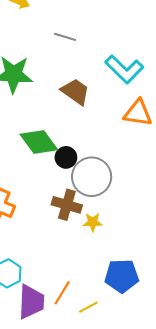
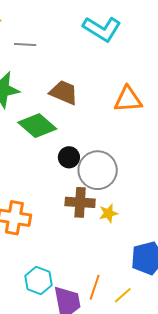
gray line: (65, 37) -> (25, 44), moved
cyan L-shape: (124, 69) -> (102, 29), moved
green diamond: (39, 142) -> (37, 126), moved

